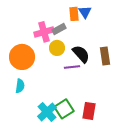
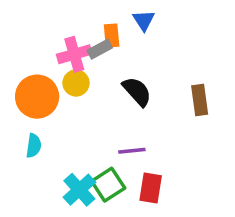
orange rectangle: (74, 14) -> (112, 36), moved
yellow circle: (57, 48) -> (76, 83), moved
brown rectangle: (105, 56) -> (200, 100), moved
purple line: (72, 67) -> (132, 151), moved

